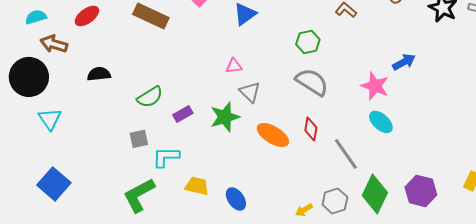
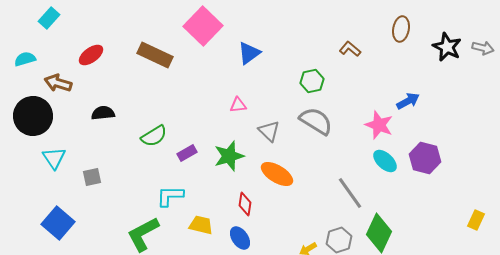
cyan semicircle: (36, 17) -> (25, 59), moved
gray triangle: (250, 92) -> (269, 131), moved
red diamond: (311, 129) -> (245, 204), moved
gray square: (139, 139) -> (92, 177), moved
purple hexagon: (421, 191) -> (425, 158), moved

